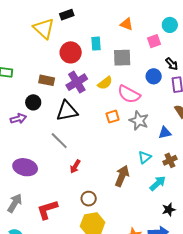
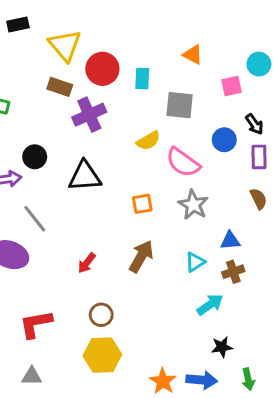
black rectangle: (67, 15) -> (18, 24), moved
red circle: (71, 52) -> (102, 69), moved
brown rectangle: (47, 80) -> (60, 87), moved
purple cross: (77, 82) -> (89, 115), moved
orange square: (113, 117) -> (142, 204), moved
blue triangle: (165, 133) -> (230, 241), moved
gray line: (59, 141) -> (35, 219), moved
brown arrow: (122, 176) -> (141, 256), moved

